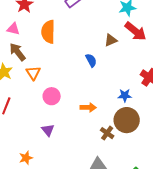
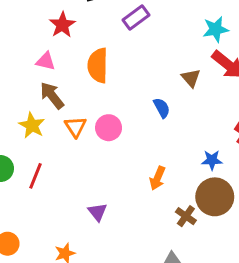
brown triangle: (111, 40) -> (191, 78), turned -48
pink circle: (52, 96) -> (109, 128), moved
orange arrow: (88, 107) -> (157, 178), turned 112

